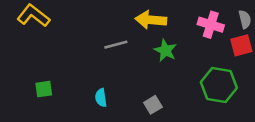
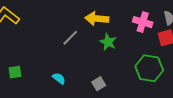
gray line: (116, 45) -> (70, 38), turned -30
cyan semicircle: (101, 98) -> (59, 78), turned 136

